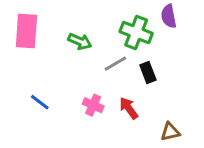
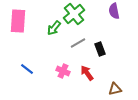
green cross: (136, 33) -> (74, 14), moved, turned 30
green arrow: (80, 41) -> (54, 28), turned 105

